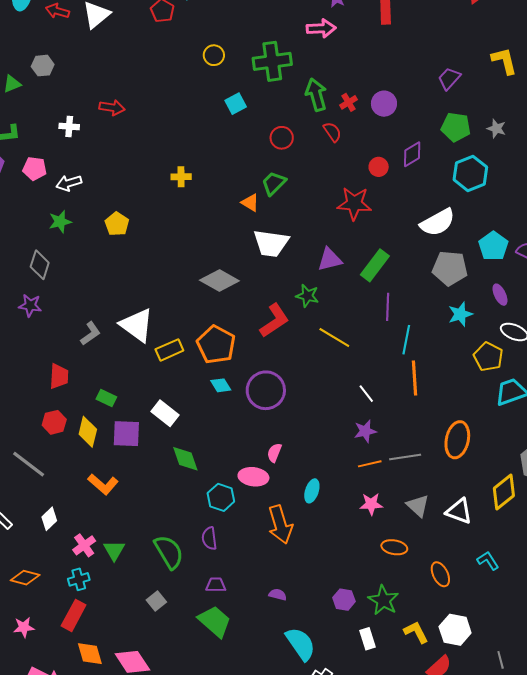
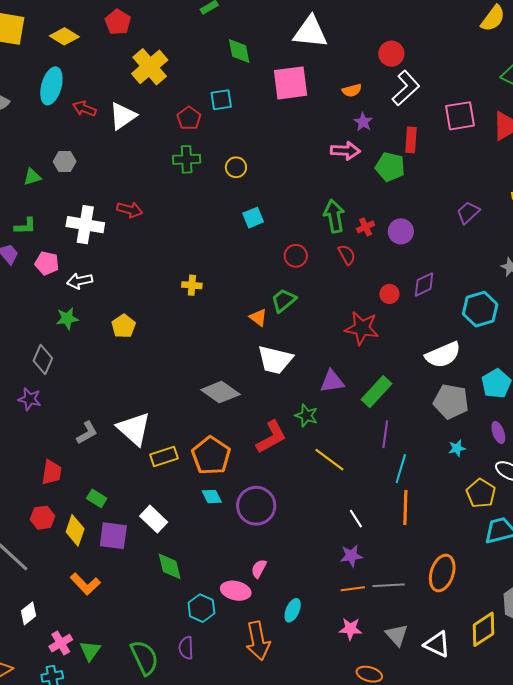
green cross: (272, 61) -> (187, 159), moved, size x0.7
white cross: (69, 126) -> (85, 225), size x1.8
green pentagon: (456, 127) -> (390, 167), moved
cyan star: (460, 314) -> (457, 448), size x0.7

